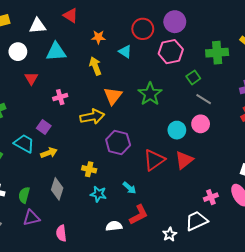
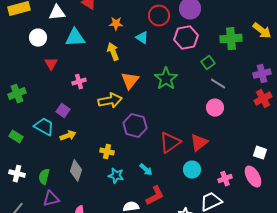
cyan circle: (177, 130) -> (192, 170), moved

